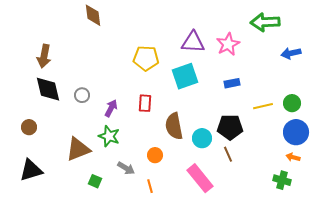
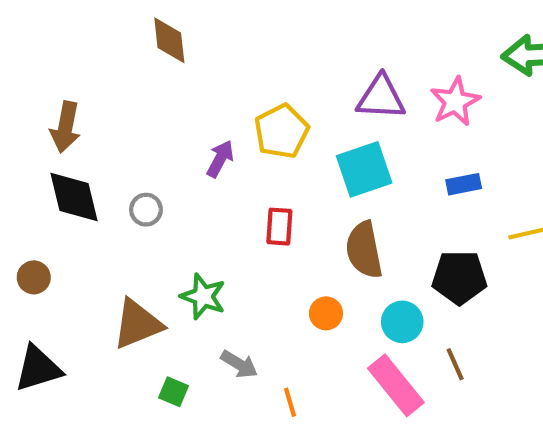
yellow pentagon: (146, 58) -> (281, 131), turned -30
purple arrow: (111, 108) -> (220, 159), moved
brown semicircle: (174, 126) -> (364, 250), moved
cyan circle: (202, 138) -> (402, 322), moved
brown line: (228, 154) -> (455, 364), moved
orange circle: (155, 155) -> (326, 313), moved

